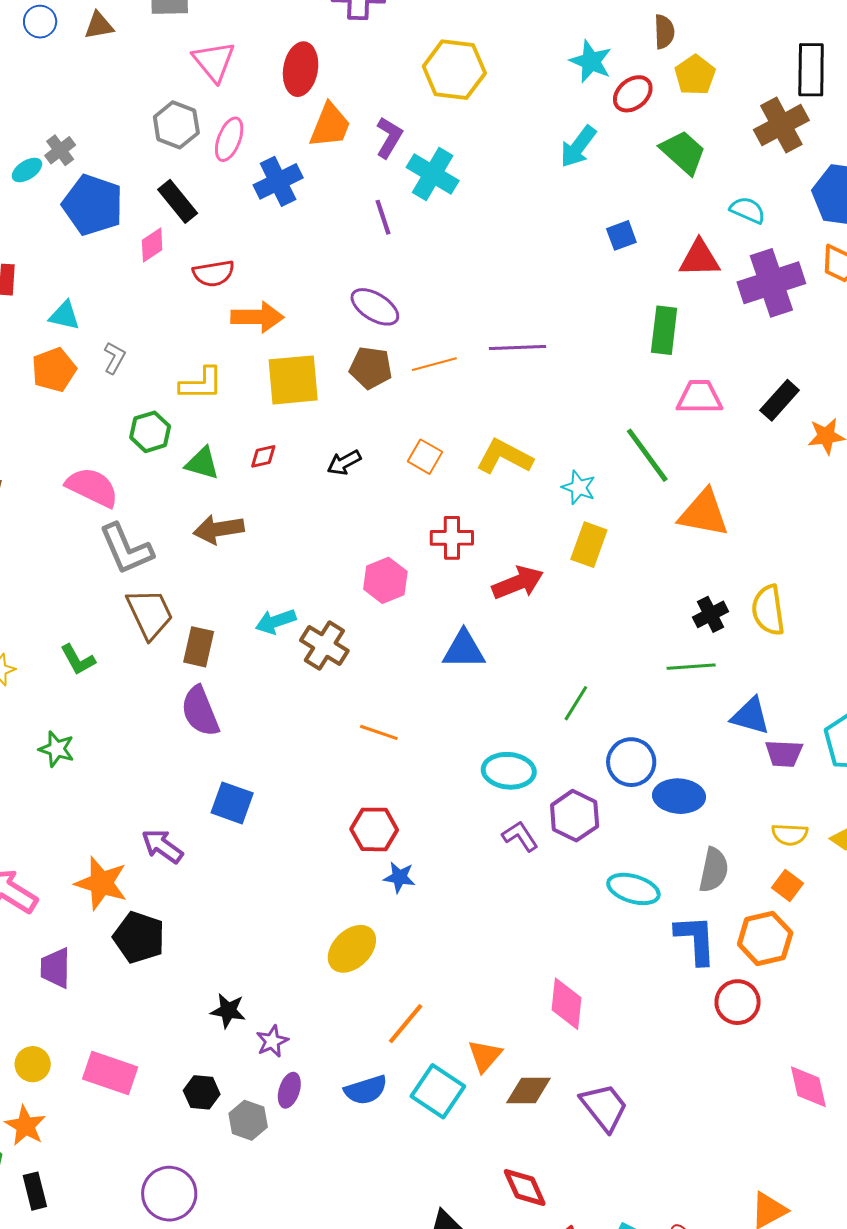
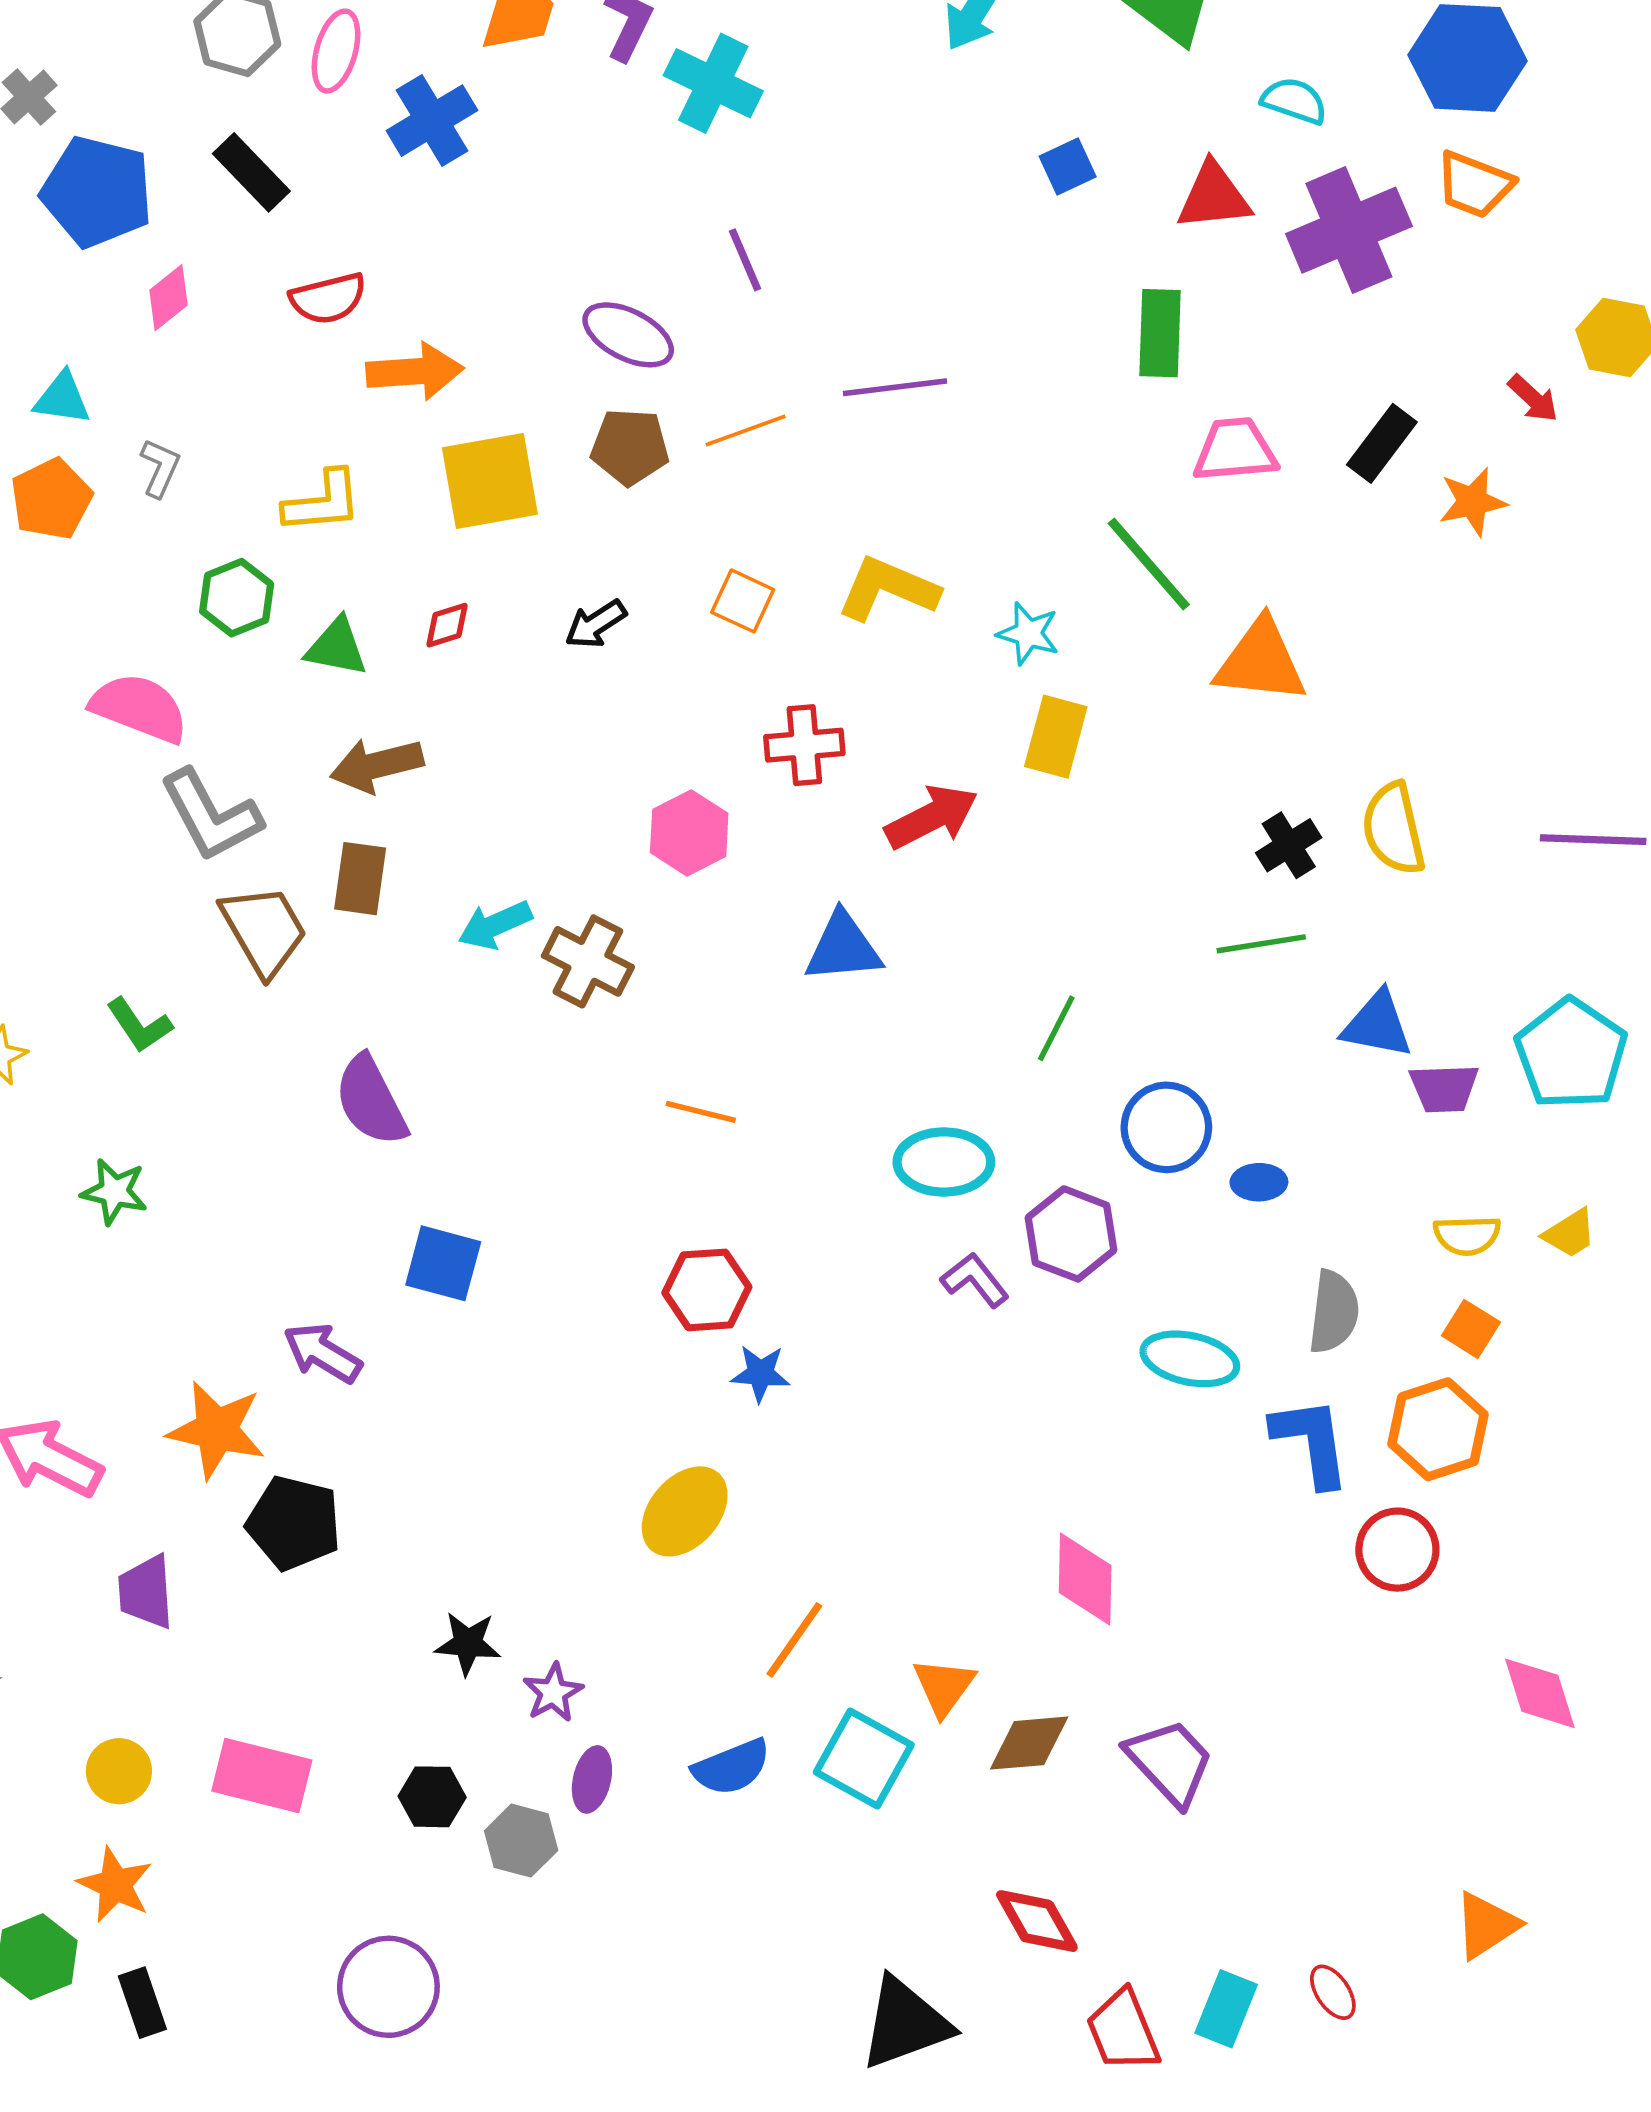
purple line: (383, 217) -> (745, 260), moved
pink diamond: (152, 245) -> (168, 298), moved
brown rectangle: (199, 647) -> (360, 879), moved
blue ellipse: (679, 796) -> (1259, 1182), size x0.6

